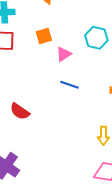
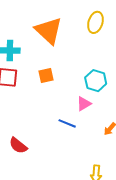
pink triangle: (64, 54) -> (84, 104), moved

